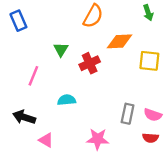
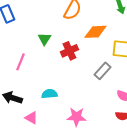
cyan semicircle: (67, 100) -> (49, 94), moved
gray rectangle: (128, 114) -> (102, 71), moved, turned 30

